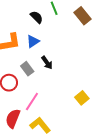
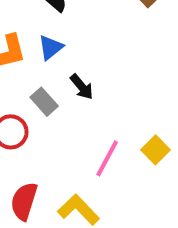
pink line: (32, 101) -> (107, 158), moved

